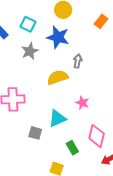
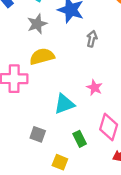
yellow semicircle: (58, 77) -> (42, 56), moved
gray square: (35, 133) -> (38, 134), moved

